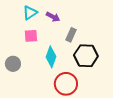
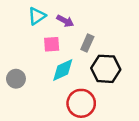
pink square: (31, 36) -> (52, 44), moved
cyan diamond: (51, 57) -> (63, 70), turned 45

